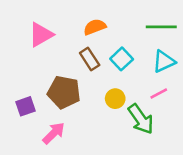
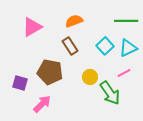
cyan square: (122, 59) -> (105, 46), moved
purple square: (26, 106) -> (20, 83), turned 35

